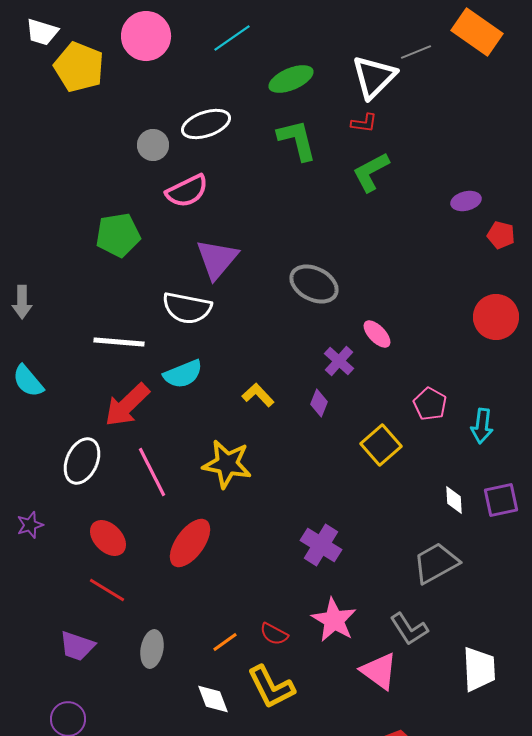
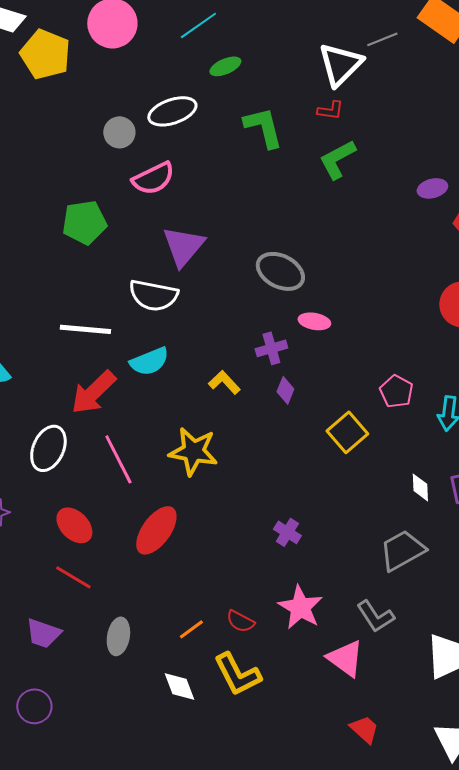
green ellipse: (291, 79) -> (225, 66), moved, size x0.7
pink ellipse: (377, 334) -> (314, 321), moved, turned -36
purple cross: (339, 361) -> (271, 348), moved, turned 32
purple cross: (321, 545) -> (287, 532), size x0.7

